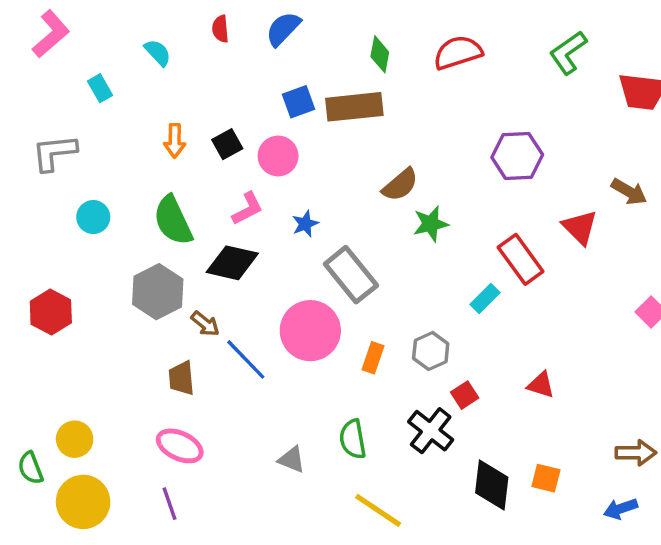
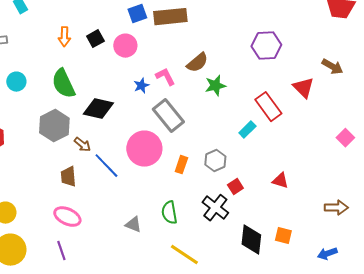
pink L-shape: (248, 209) -> (165, 77), moved, turned -90
brown arrow: (636, 453) -> (336, 208), moved

